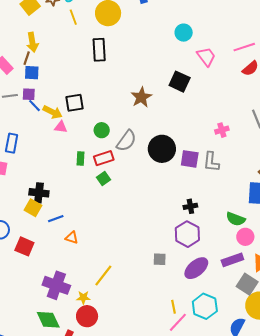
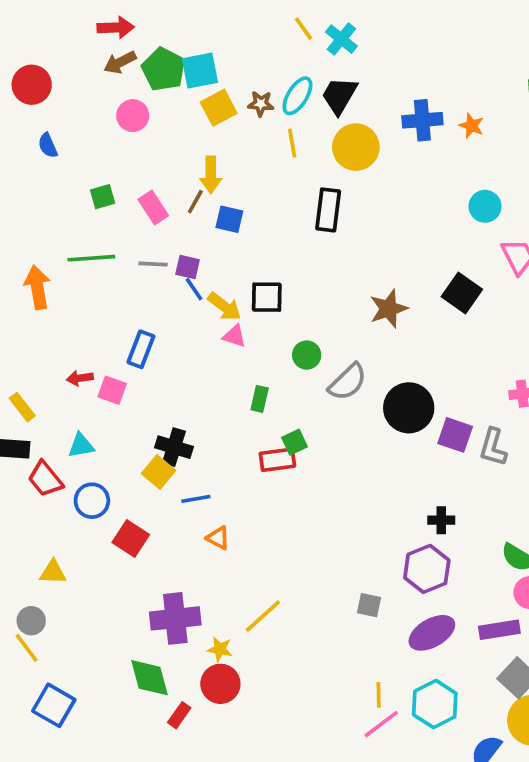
blue square: (32, 73) -> (229, 219), moved
red rectangle: (104, 158) -> (277, 460), moved
purple cross: (56, 285) -> (175, 618), turned -36

